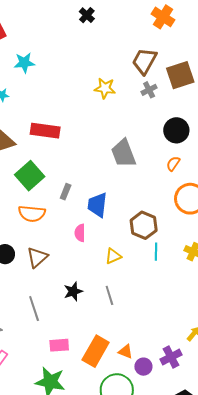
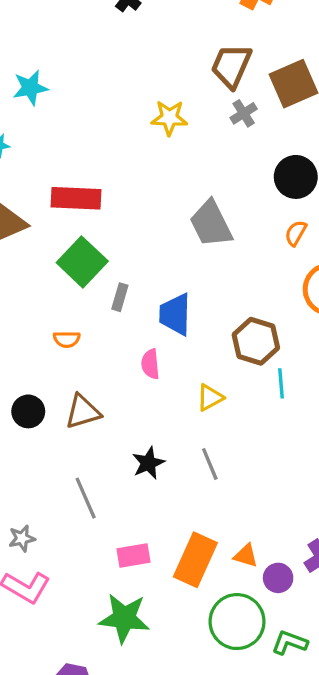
green square: (30, 176) -> (82, 262), moved
orange semicircle: (32, 214) -> (67, 339), size x0.6
brown triangle: (37, 257) -> (83, 412), turned 30

